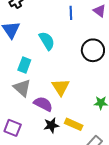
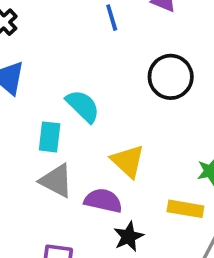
cyan semicircle: (47, 41) -> (83, 106), moved
yellow rectangle: (74, 124) -> (185, 209), moved

